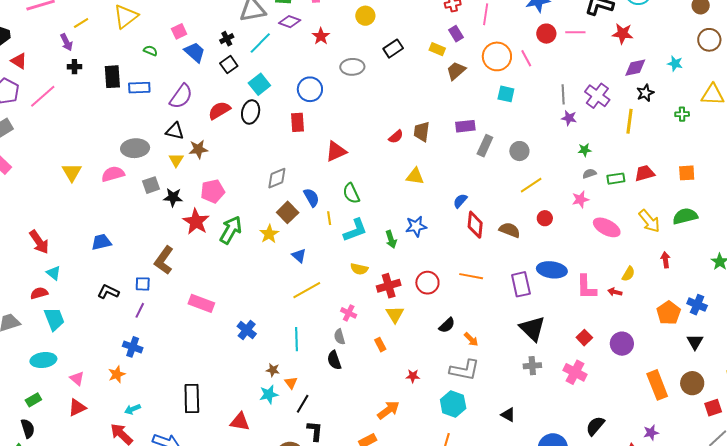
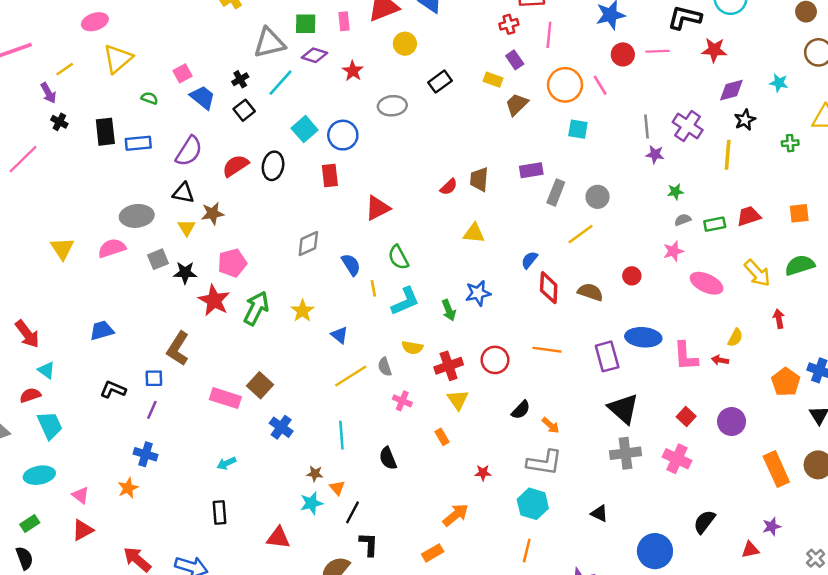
black cross: (74, 67) -> (59, 122), turned 32
cyan square: (259, 84) -> (305, 129), moved
yellow line: (531, 185) -> (581, 234), moved
brown square: (288, 212) -> (260, 385), moved
gray semicircle: (339, 337) -> (385, 367), moved
gray cross: (532, 366) -> (626, 453), size x1.4
black rectangle: (192, 398) -> (219, 513), size x0.7
cyan arrow: (133, 409) -> (226, 463), moved

